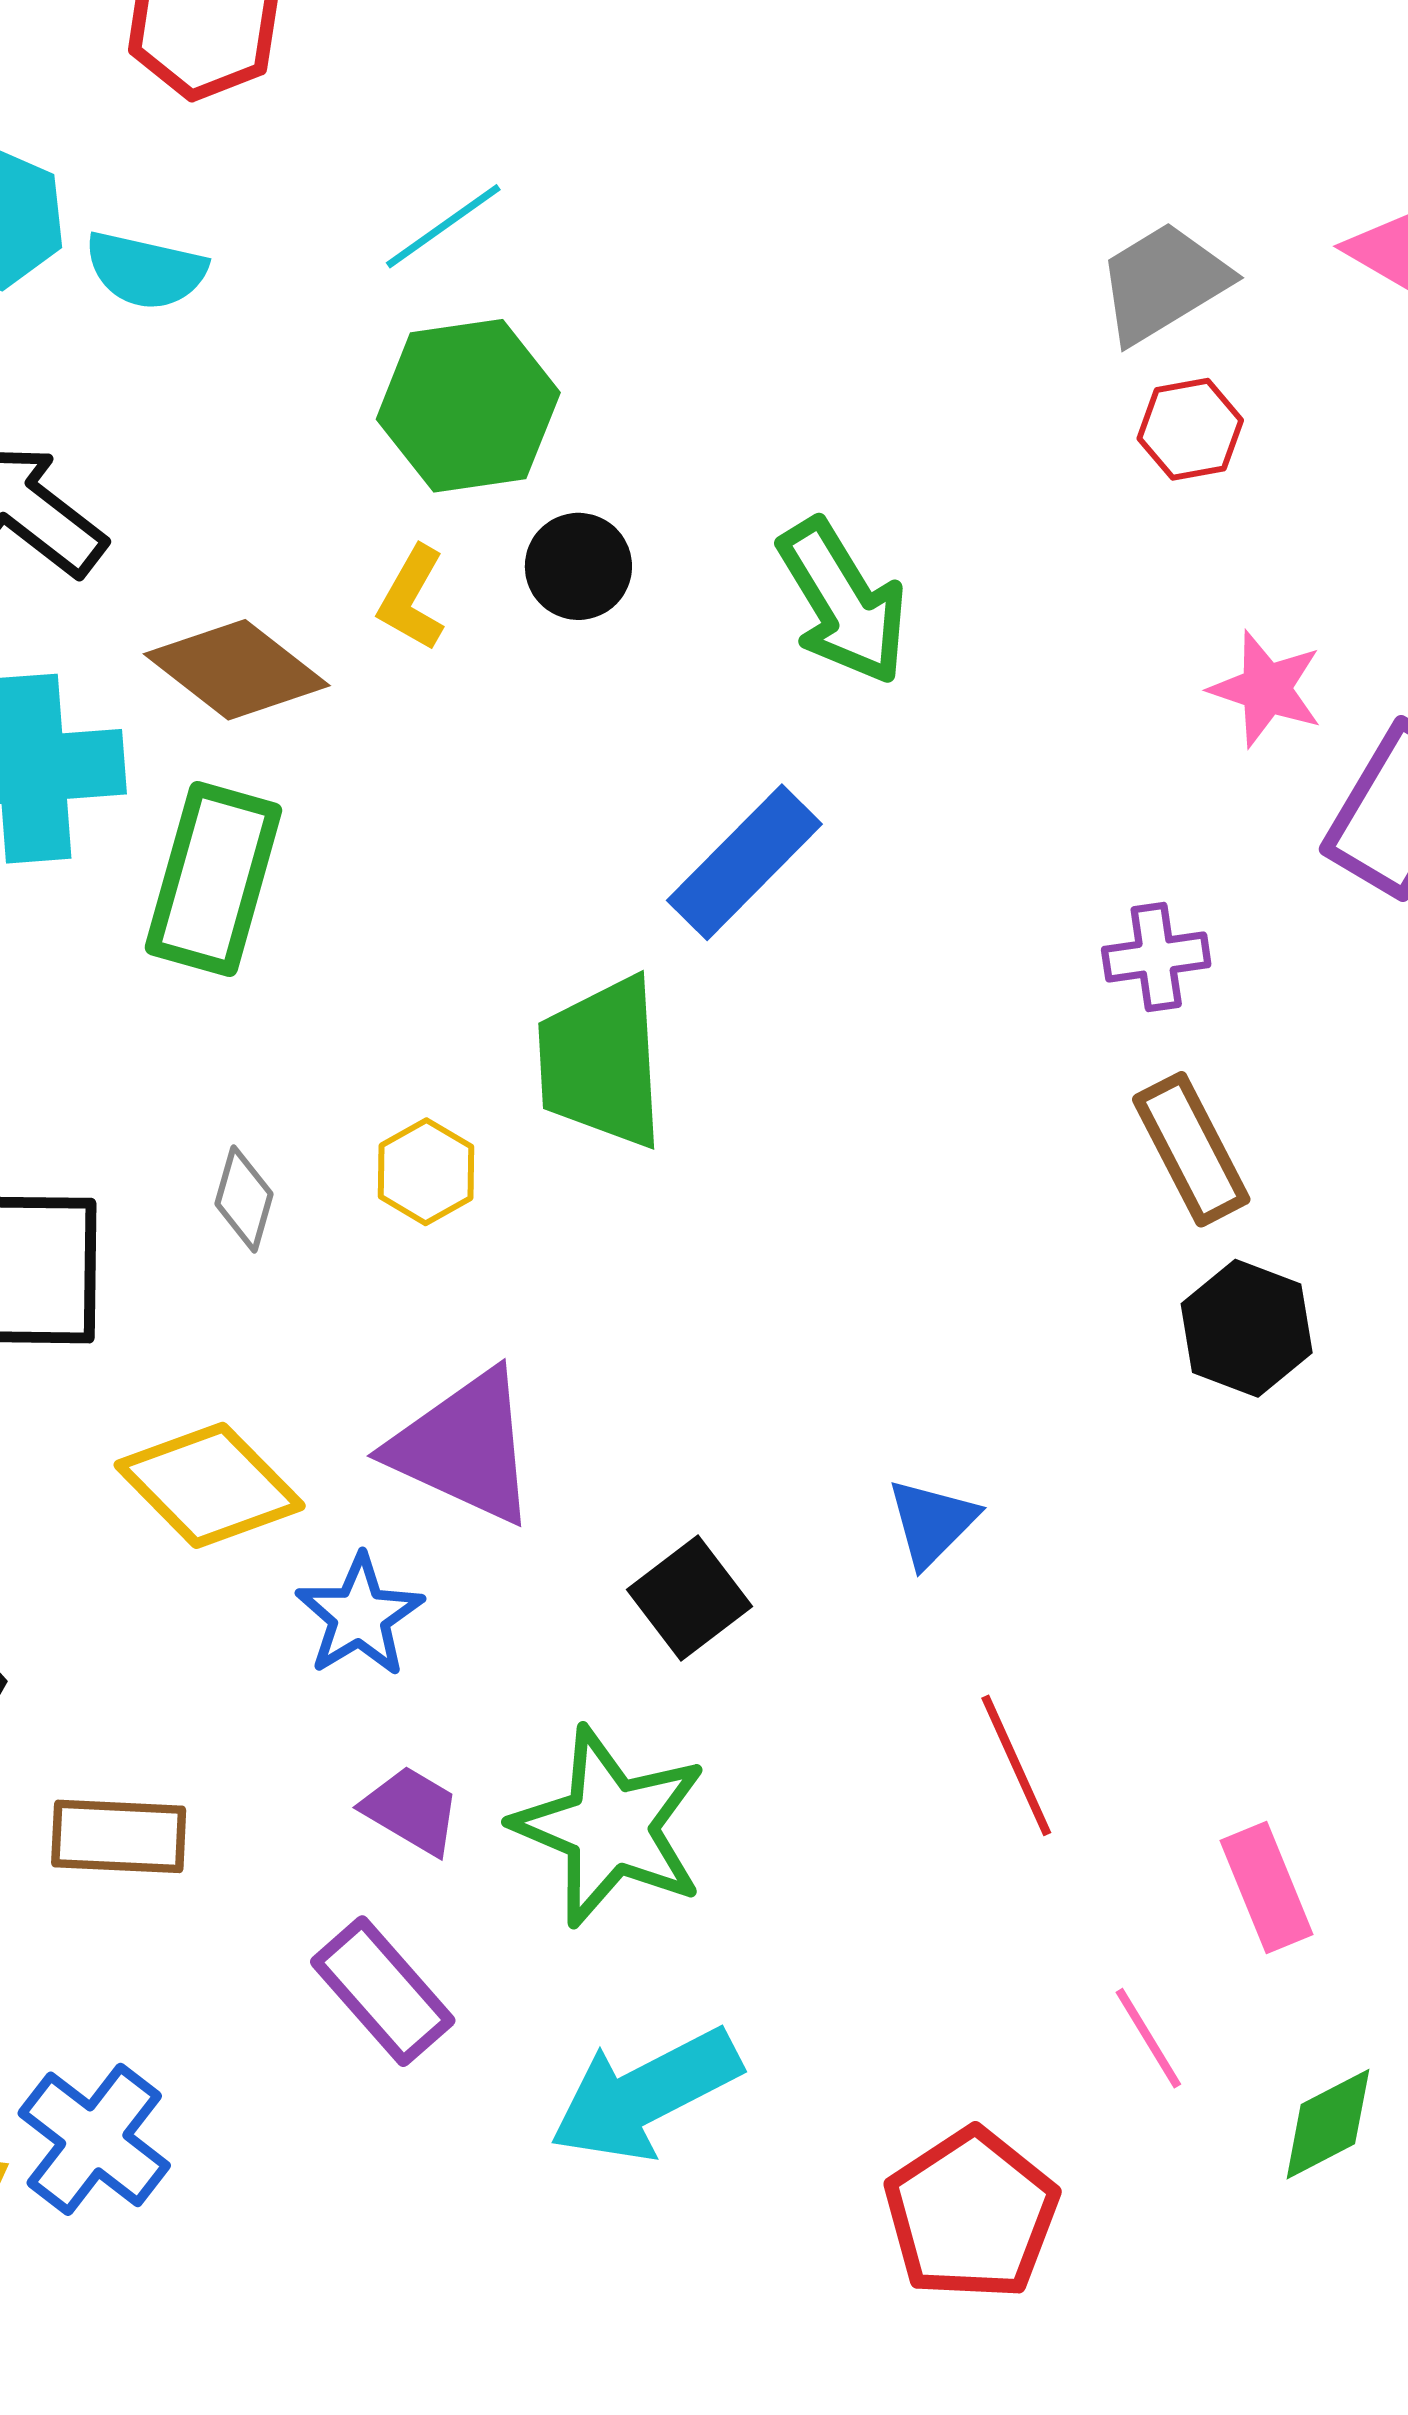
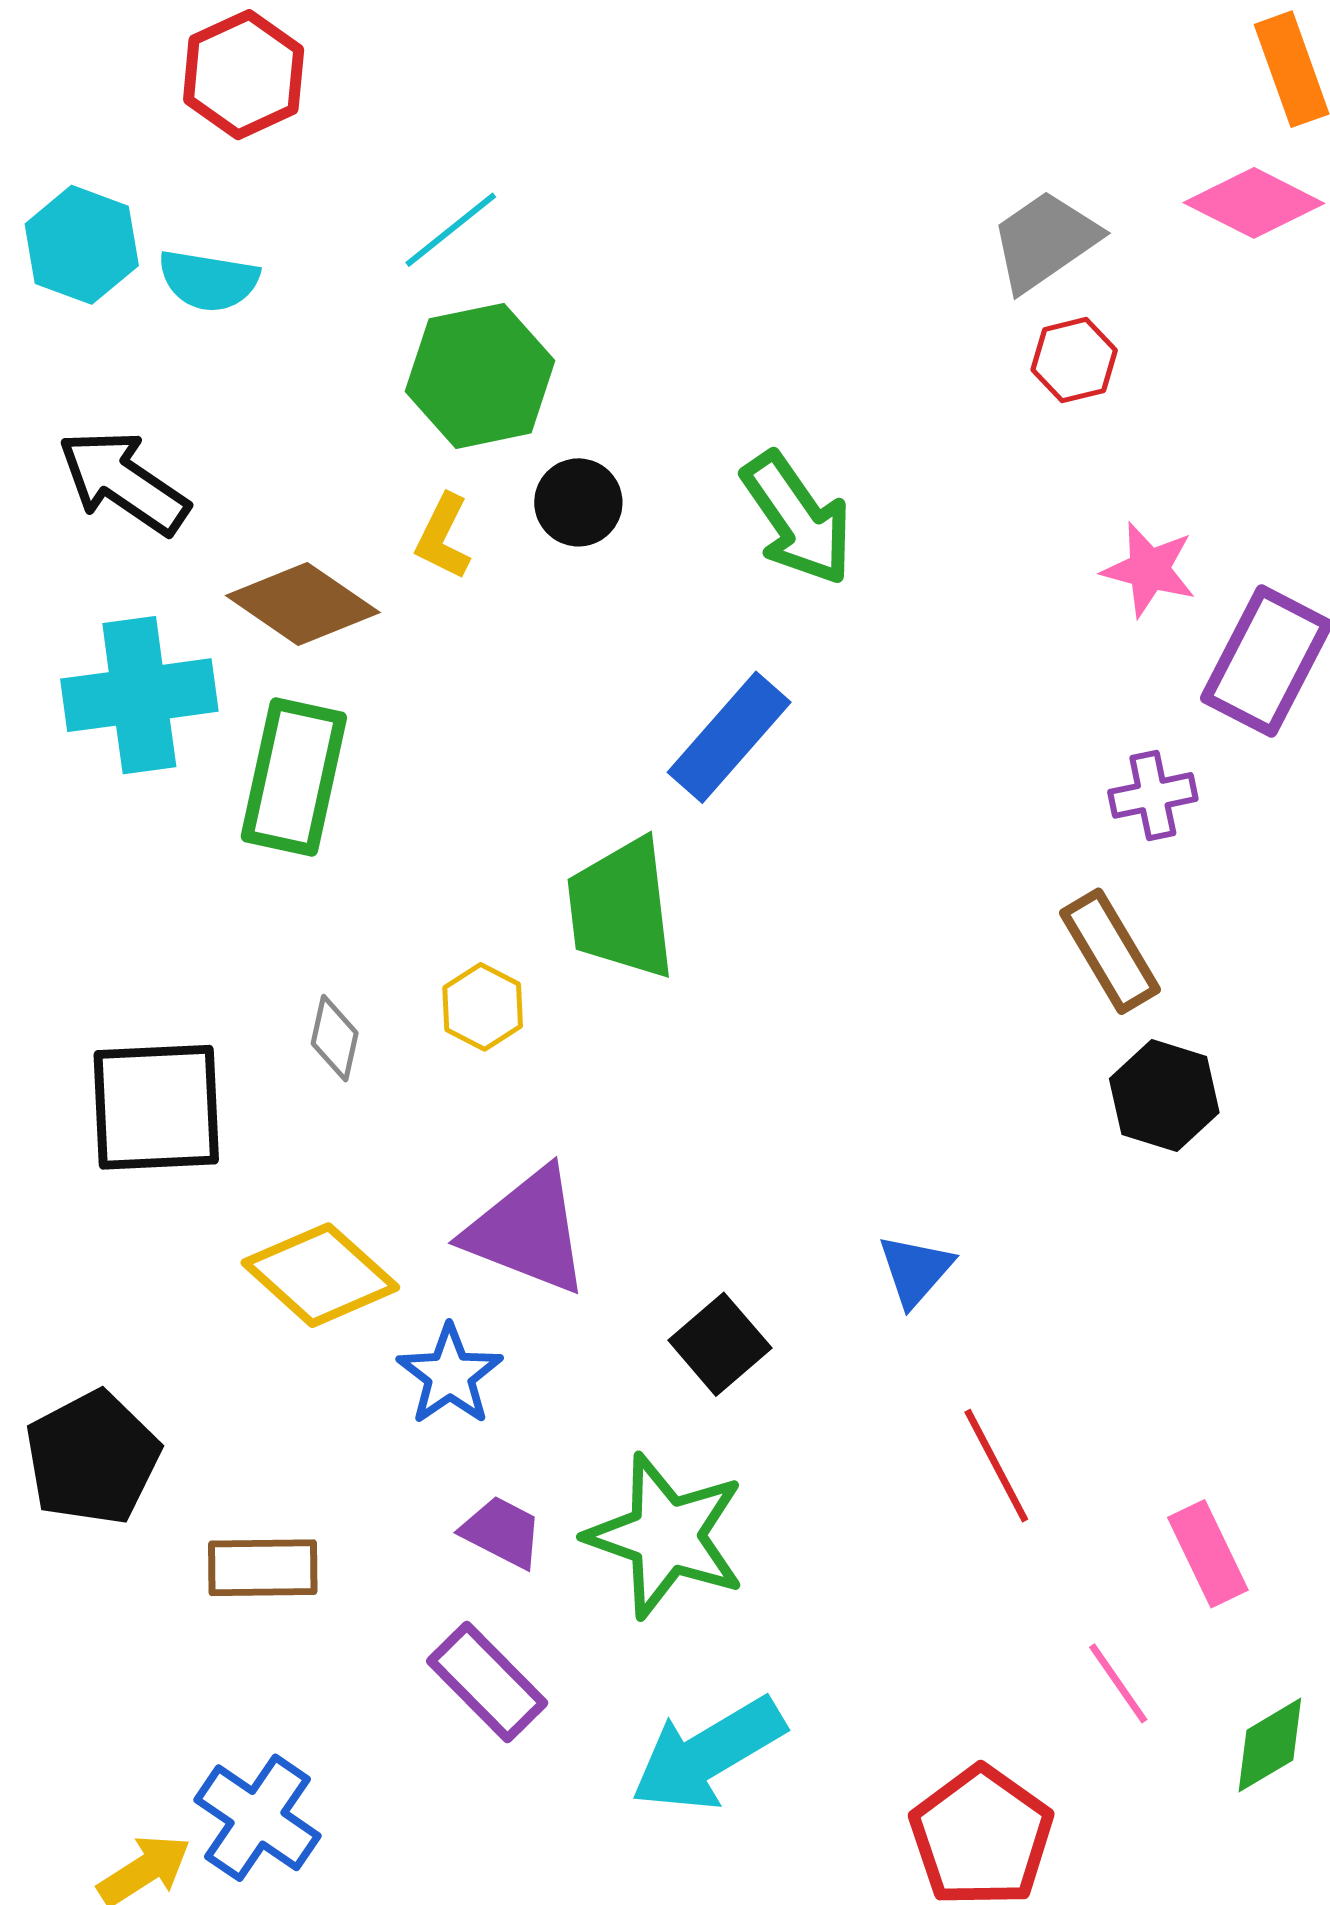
purple cross: (1156, 957) -> (1153, 795), moved

